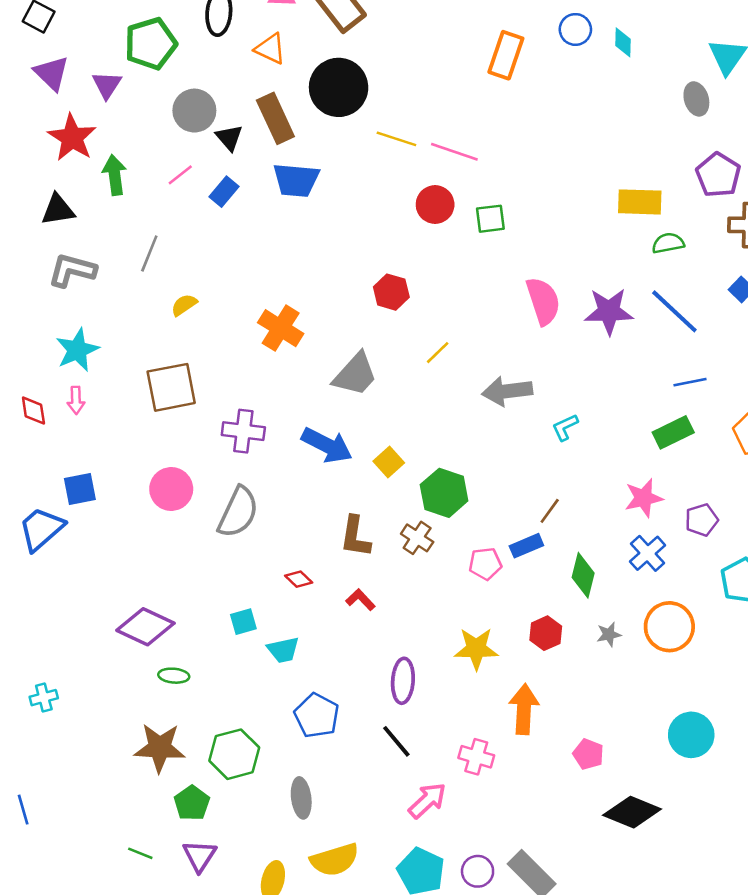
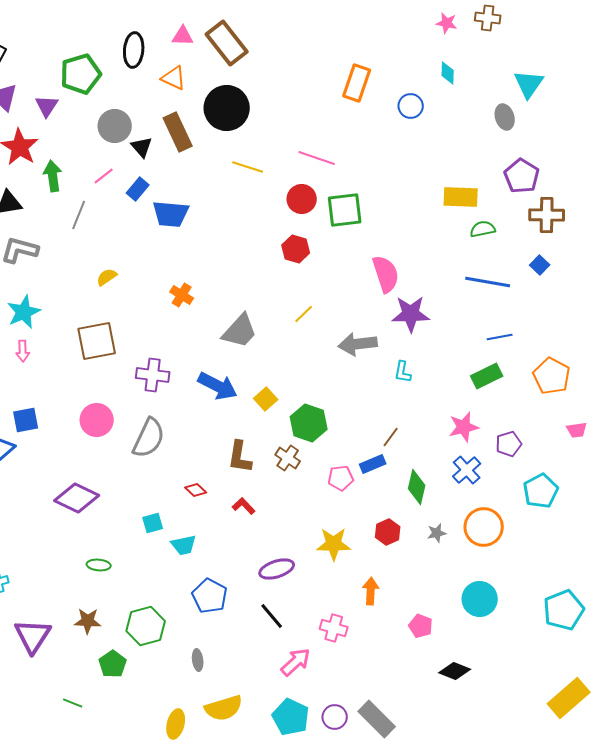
blue circle: (575, 29) -> (411, 106), moved
yellow line: (396, 139) -> (248, 167), moved
blue trapezoid: (296, 180) -> (171, 214), moved
green square: (490, 219) -> (345, 210), size x1.5
gray line: (149, 253) -> (79, 215), moved
red hexagon: (391, 292) -> (296, 249), moved
purple star: (609, 311) -> (411, 314), moved
blue line: (674, 311) -> (488, 282), turned -33
orange cross: (281, 328) -> (182, 295), size x0.7
cyan L-shape: (565, 427) -> (403, 372), turned -55
purple diamond: (145, 627) -> (77, 498), moved
purple ellipse: (403, 681) -> (277, 569), turned 68
orange arrow: (524, 709) -> (371, 591), size x0.7
cyan circle: (691, 735) -> (480, 599), moved
brown star: (160, 748) -> (88, 621), size x0.7
gray ellipse: (301, 798) -> (198, 660), size x0.7
black diamond: (632, 812) -> (455, 671), size x0.7
purple triangle: (200, 856) -> (33, 636), moved, size x1.4

